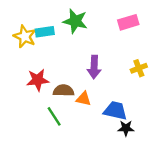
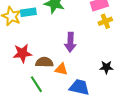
yellow cross: (139, 68) -> (105, 21), moved
blue trapezoid: (115, 111) -> (79, 87), moved
black star: (126, 128) -> (106, 67), moved

